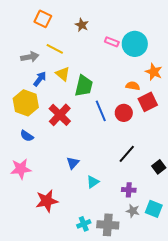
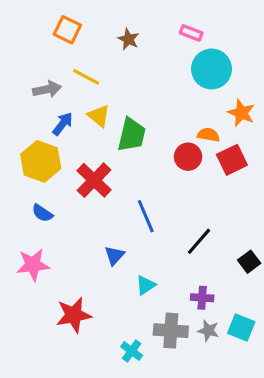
pink rectangle: (112, 42) -> (191, 33), moved
blue line: (101, 111) -> (146, 216), moved
red circle: (124, 113) -> (188, 157), moved
cyan cross: (84, 224) -> (132, 351), turned -32
gray cross: (108, 225) -> (171, 331), moved

